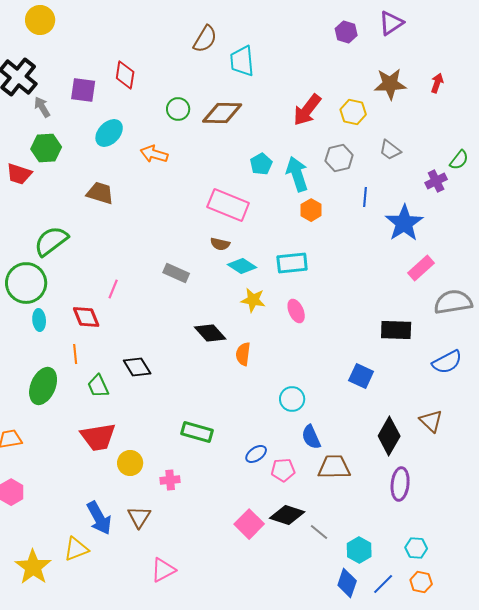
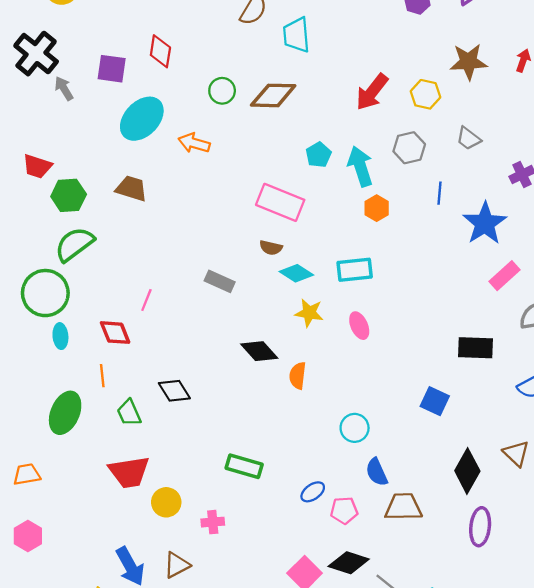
cyan ellipse: (109, 133) -> (142, 119), size x1.4
green hexagon: (46, 148) -> (69, 195), moved
brown triangle: (139, 517) -> (177, 565), turned 30

